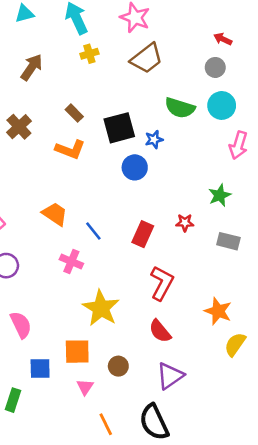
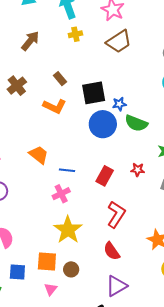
green semicircle: (180, 108) -> (136, 123), moved
blue circle: (135, 167) -> (103, 124), size x1.4
blue line: (93, 231) -> (67, 170), turned -49
pink cross: (71, 261) -> (61, 194), moved, turned 36
brown circle: (118, 366) -> (71, 269), moved

